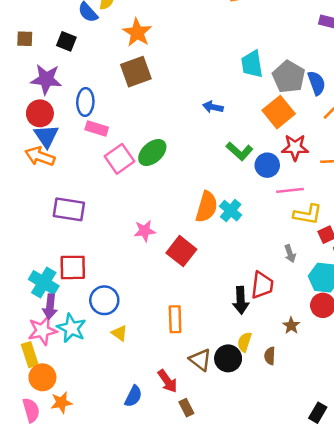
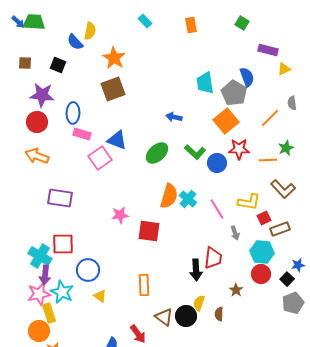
blue semicircle: (316, 83) -> (247, 77), moved
blue triangle: (46, 136) -> (117, 140), moved, turned -35
green ellipse: (152, 153) -> (157, 153), moved
pink line: (290, 190) -> (217, 209), moved, turned 65
red square: (181, 251) -> (149, 231), turned -30
yellow rectangle: (30, 355) -> (49, 313), moved

